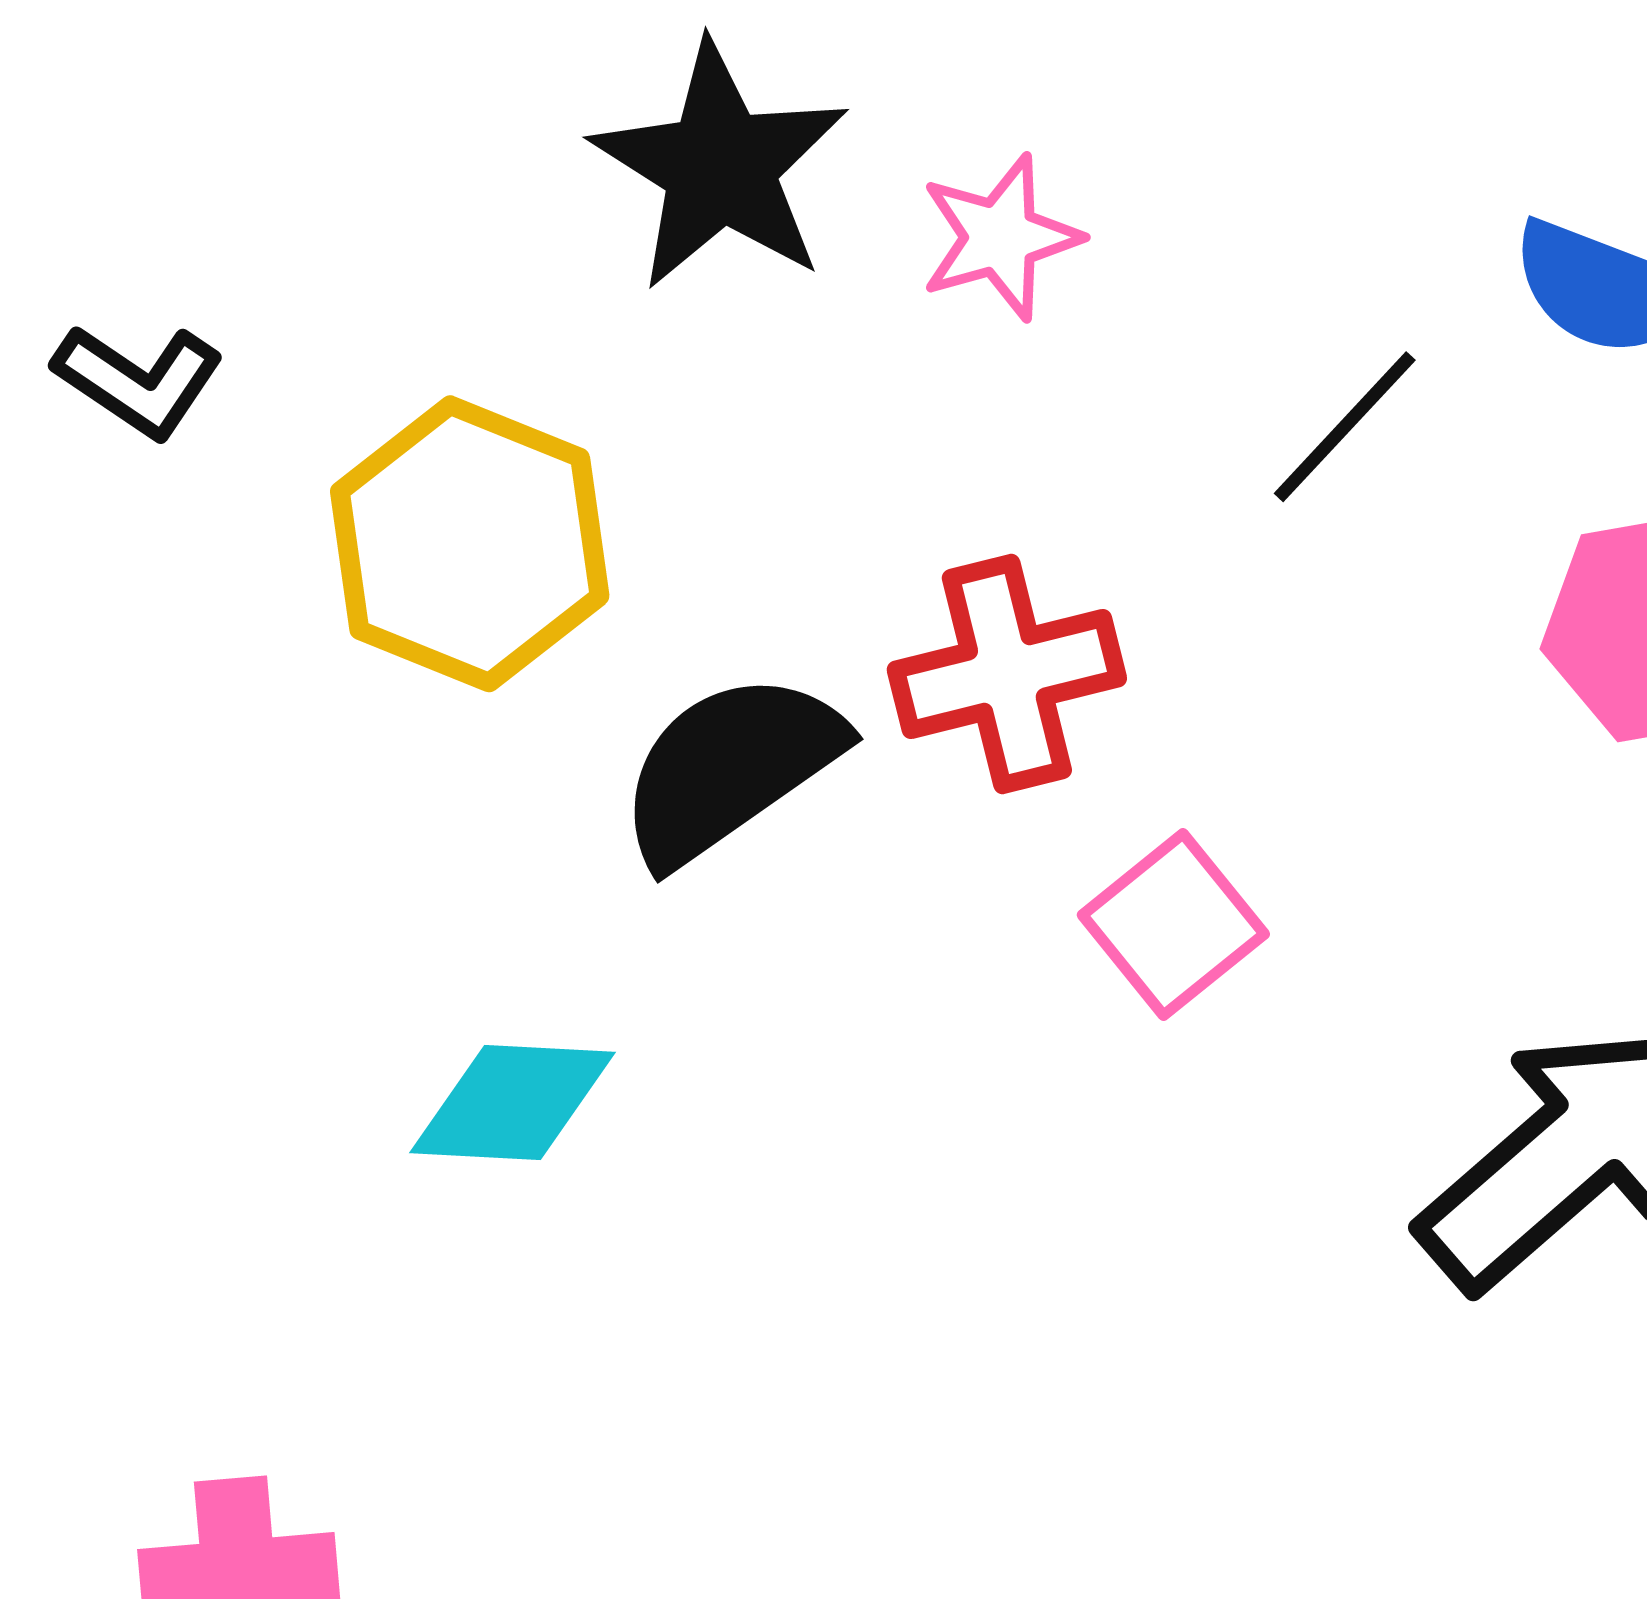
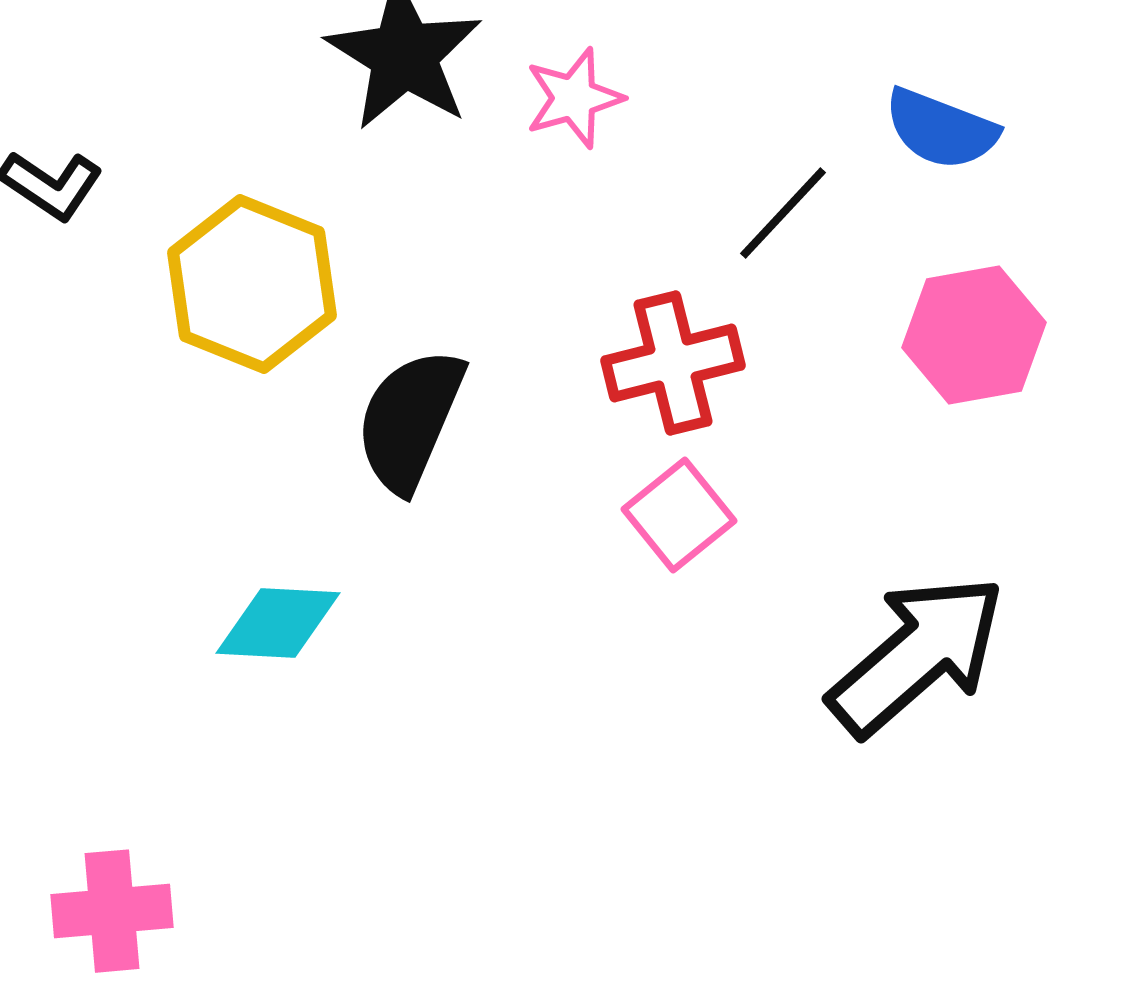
red cross: (1007, 674) -> (673, 363), moved
black semicircle: (730, 768) -> (410, 420), turned -32

